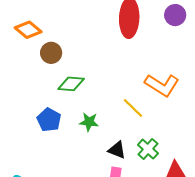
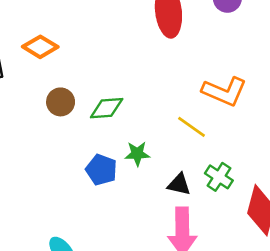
brown circle: (51, 53) -> (61, 102), moved
blue pentagon: (49, 120) -> (101, 170), moved

